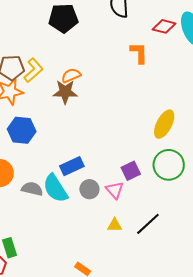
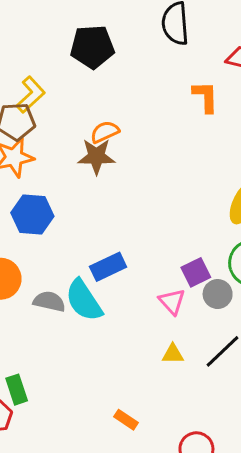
yellow L-shape: (33, 70) -> (31, 95), moved
gray circle: (89, 189) -> (218, 294), moved

